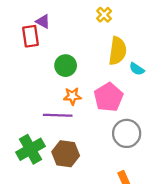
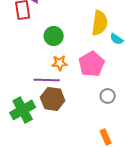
gray circle: (127, 133) -> (108, 96), size x0.6
brown hexagon: (66, 154) -> (53, 99), moved

